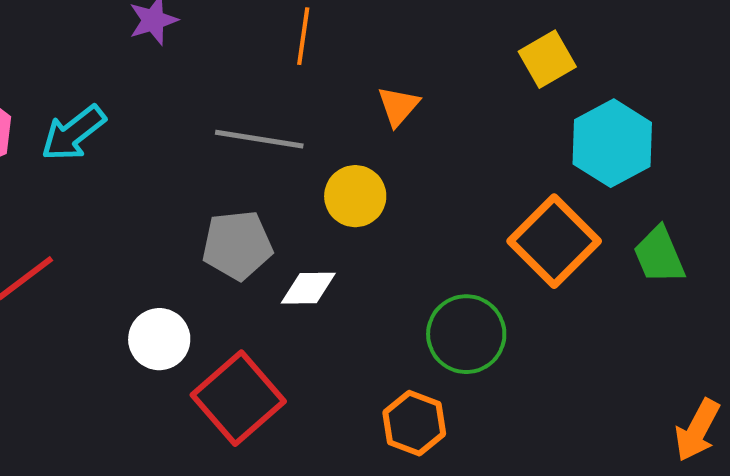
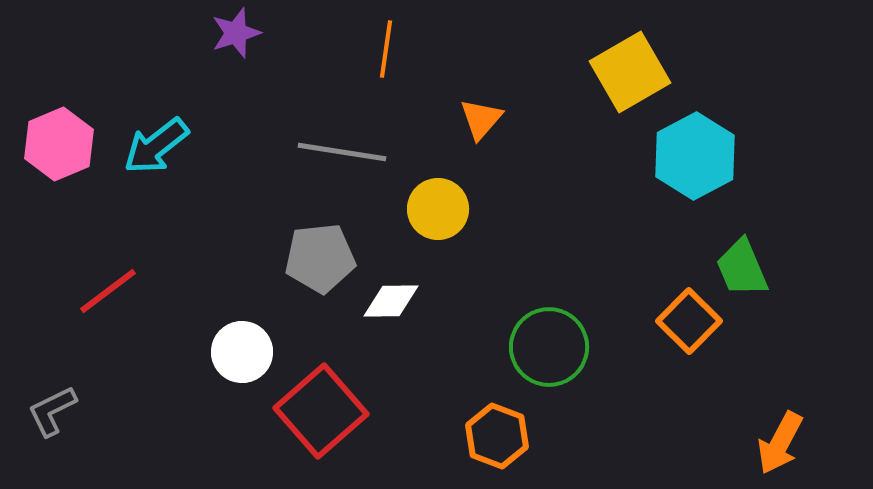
yellow square: (547, 59) -> (630, 72), size x1.4
orange square: (554, 241) -> (689, 321), moved, size x0.7

